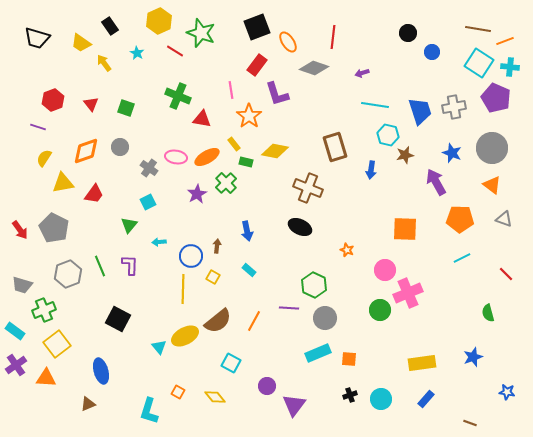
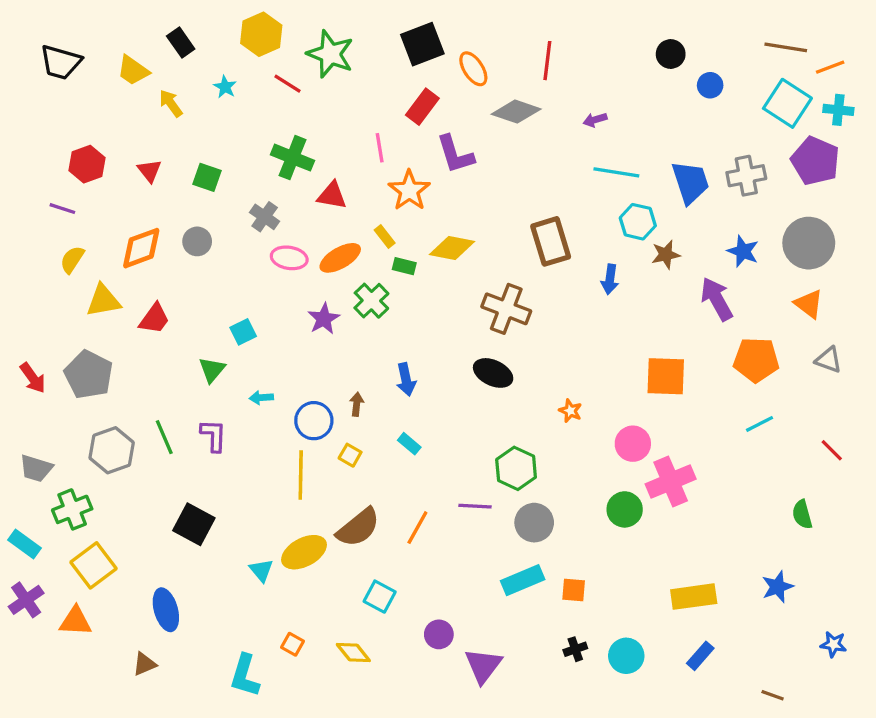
gray cross: (149, 168) -> (265, 217), moved

